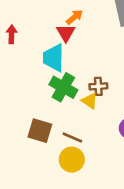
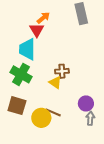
green cross: (63, 87) -> (21, 74), moved
brown line: (72, 138) -> (53, 112), moved
yellow circle: (72, 160) -> (41, 118), moved

